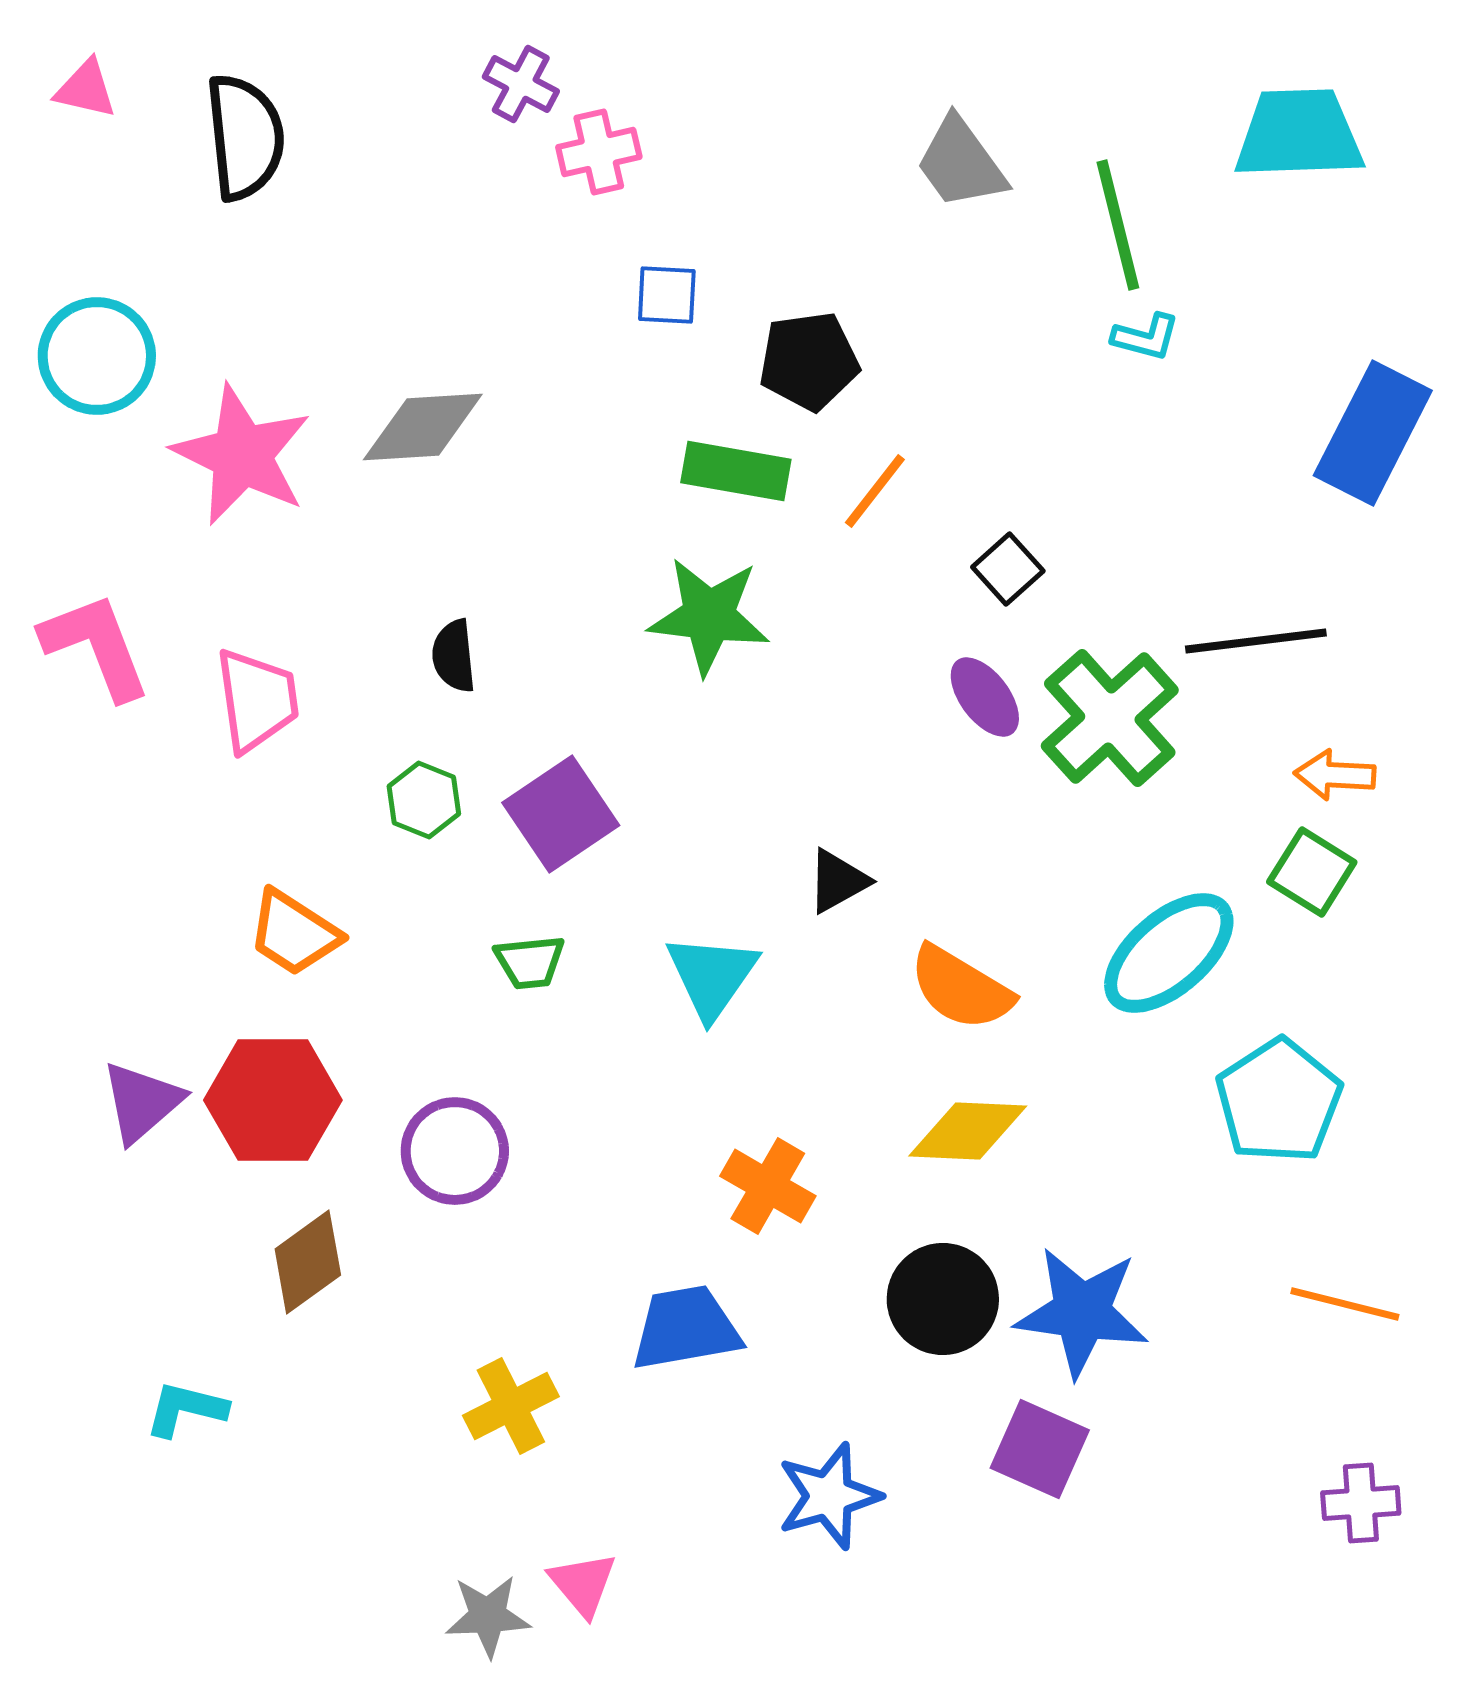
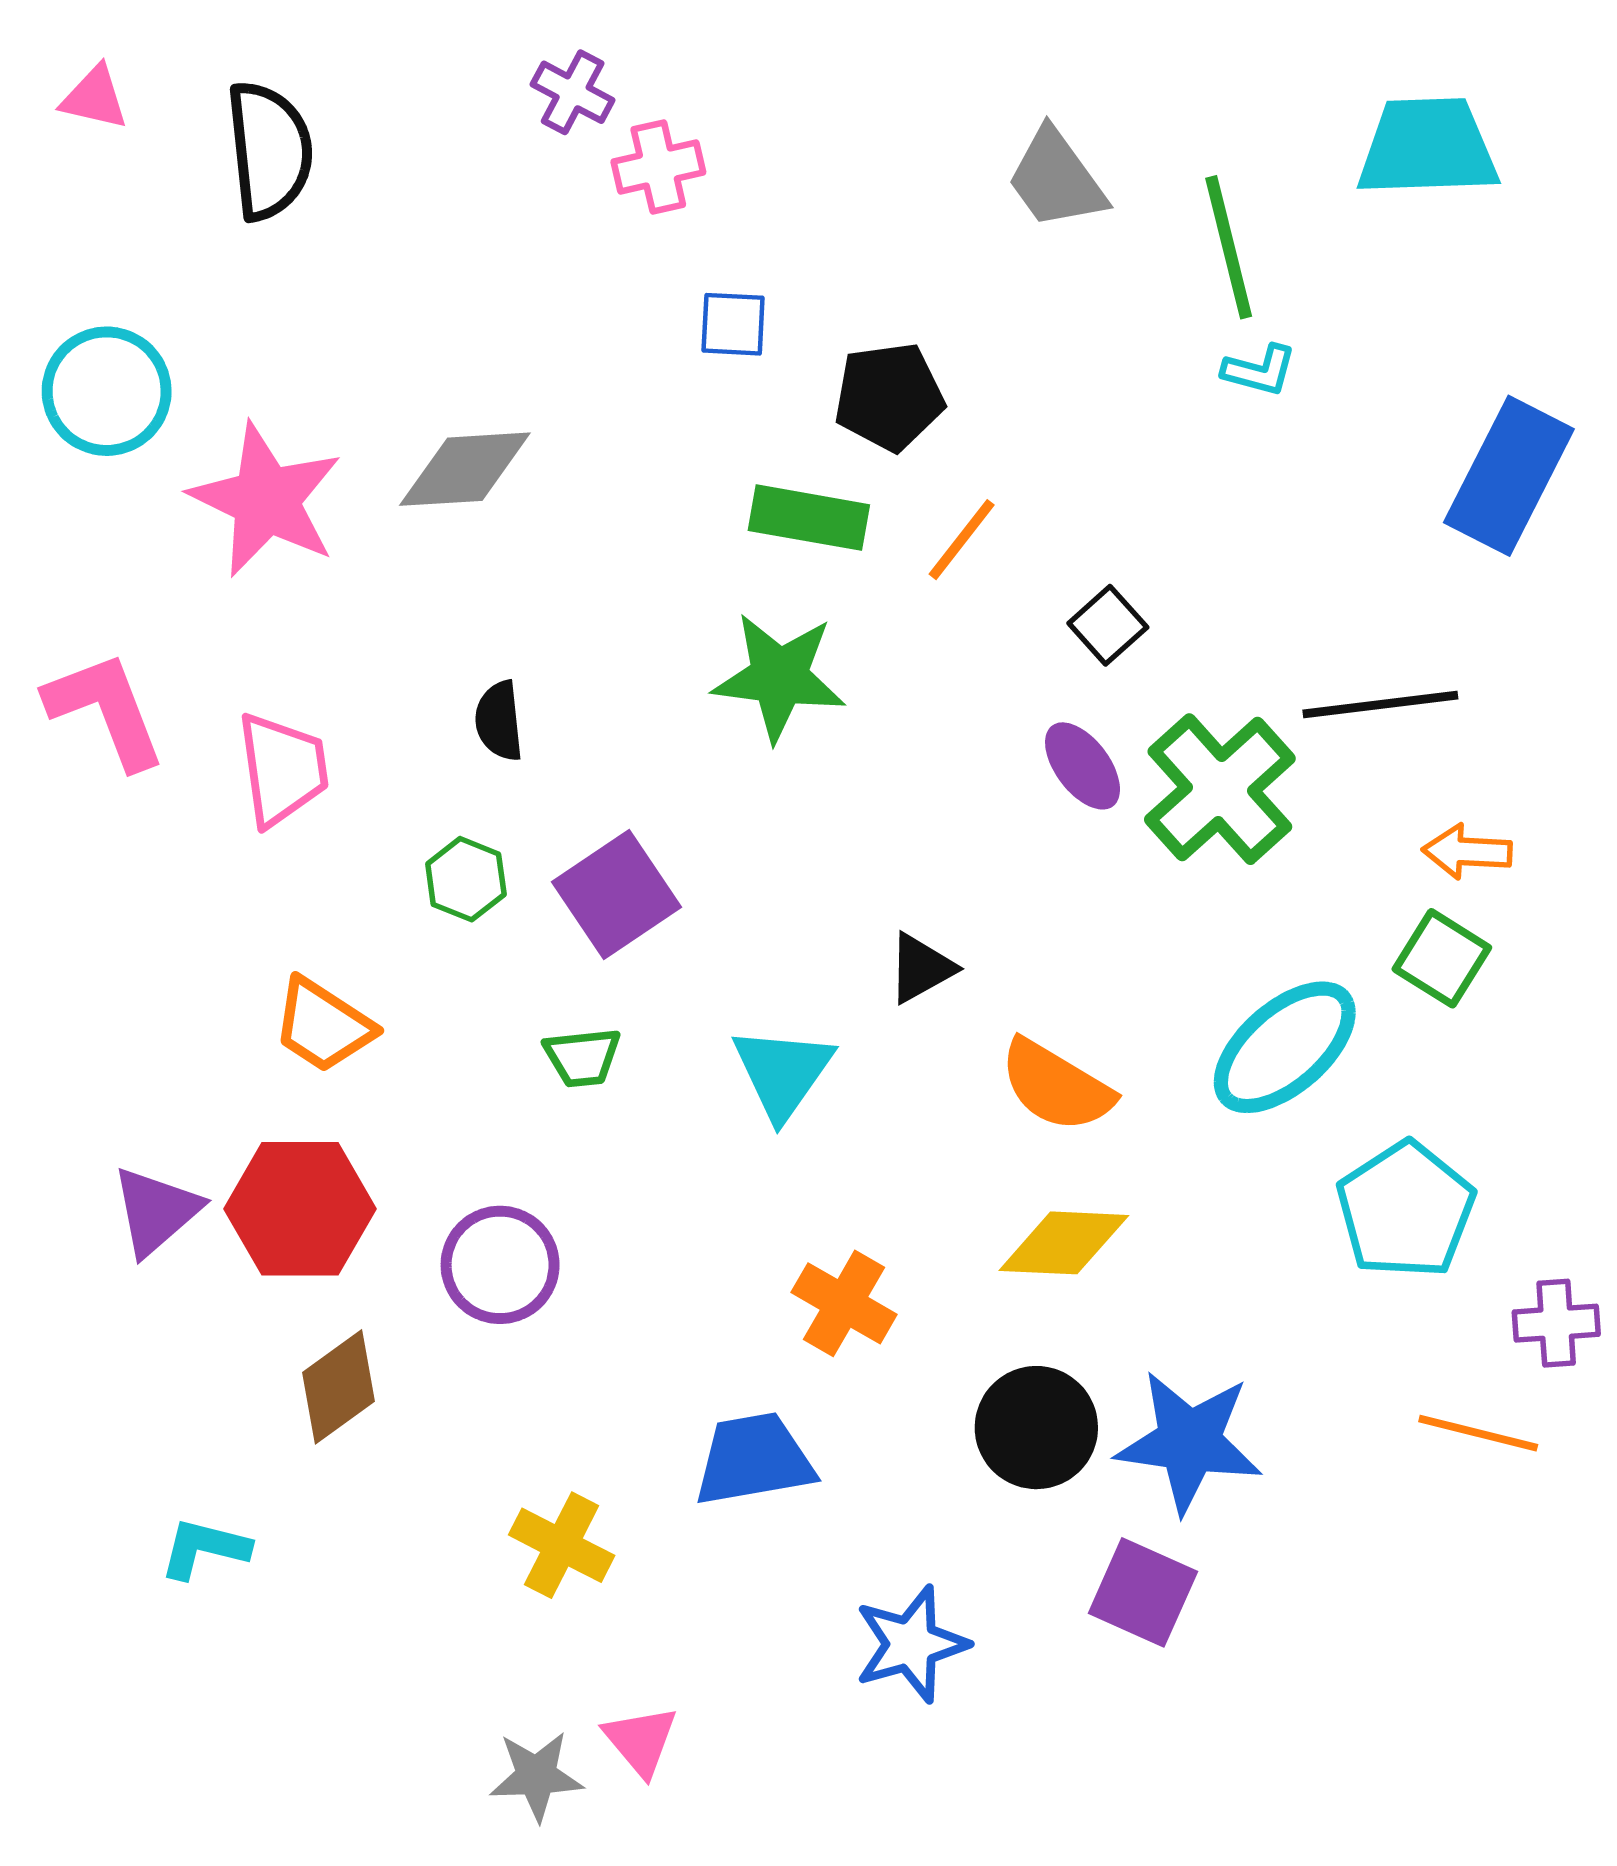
yellow cross: (511, 1406) -> (562, 1545), turned -36
purple cross: (1361, 1503) -> (1556, 1323), moved

